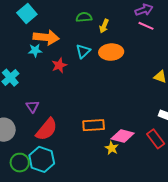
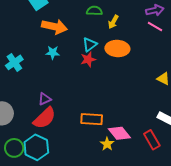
cyan star: (35, 50) -> (53, 53), moved
red star: (59, 65) -> (88, 59), moved
purple triangle: (32, 106) -> (45, 99), moved, turned 32
pink diamond: (123, 136) -> (119, 133), turned 30

